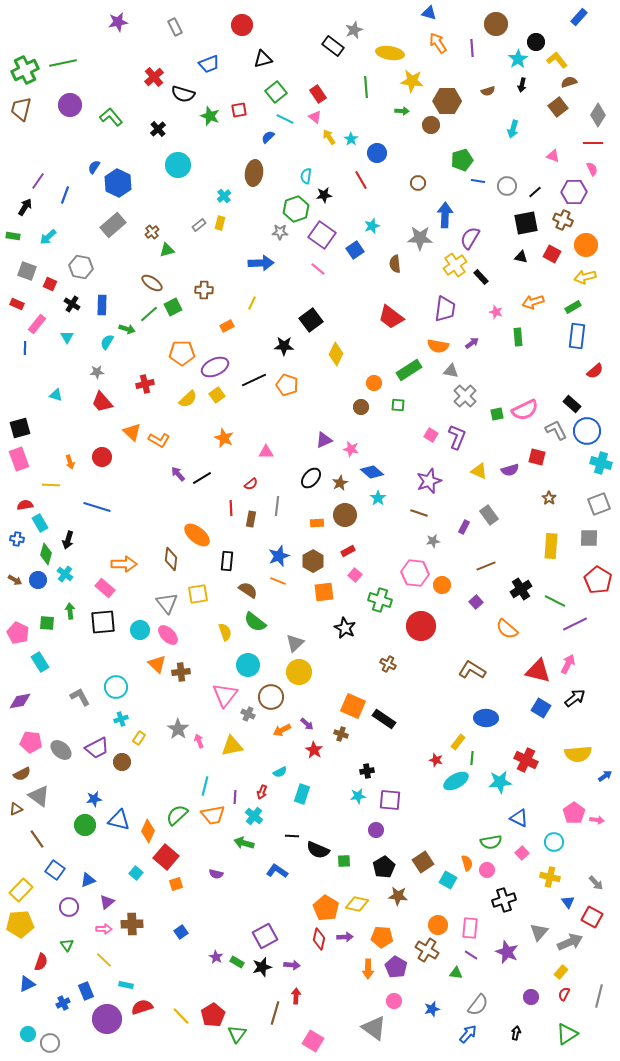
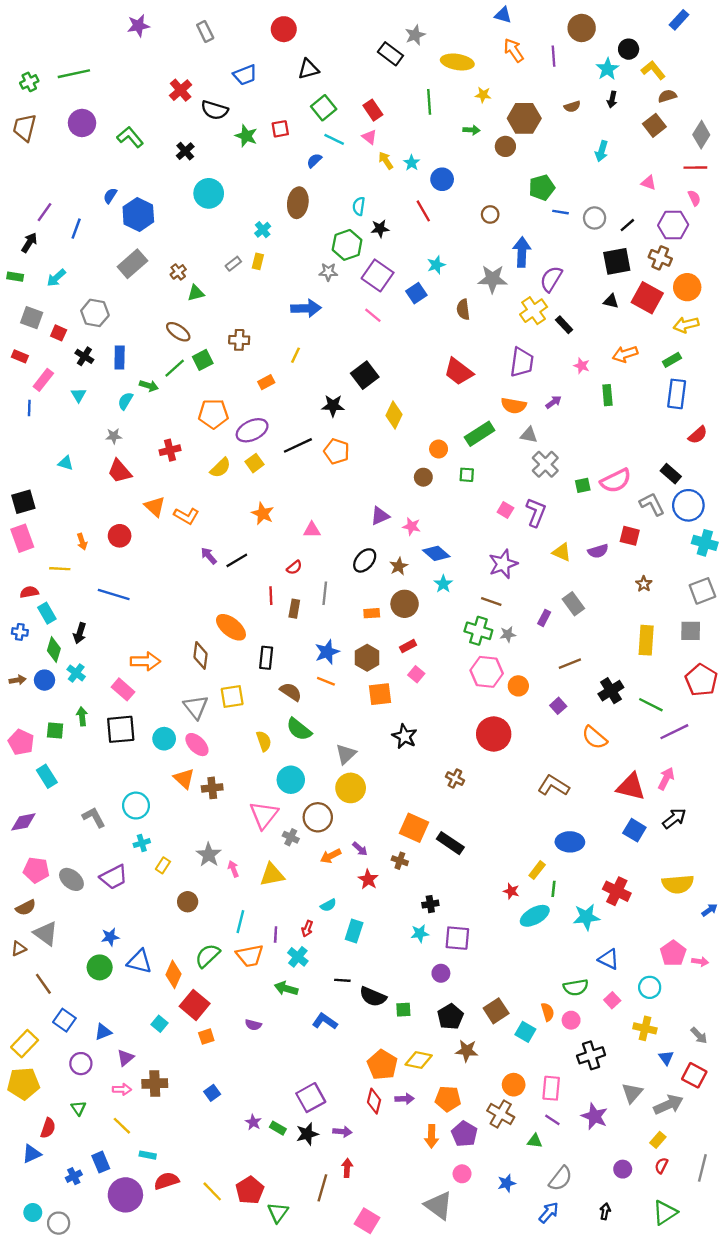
green cross: (25, 70) -> (29, 82), size x0.6
yellow star: (412, 81) -> (483, 95), size x0.6
red square: (552, 254) -> (647, 298), size x1.5
brown arrow: (15, 580) -> (18, 680), turned -40
green cross: (380, 600) -> (478, 631), moved
brown circle: (122, 762) -> (188, 902), moved

